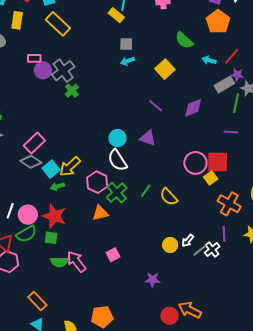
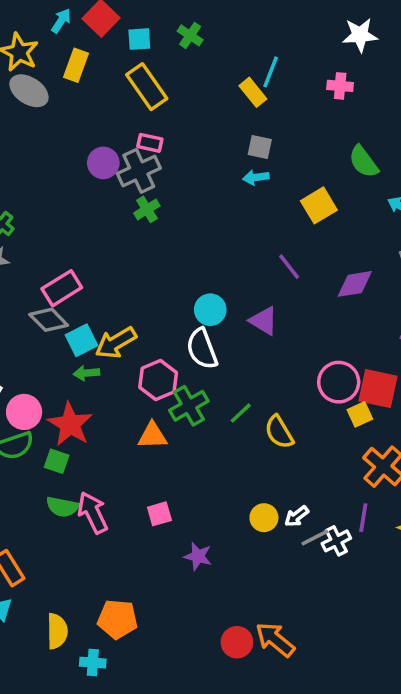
pink rectangle: (34, 58) -> (150, 143), moved
purple star: (153, 280) -> (198, 556), moved

